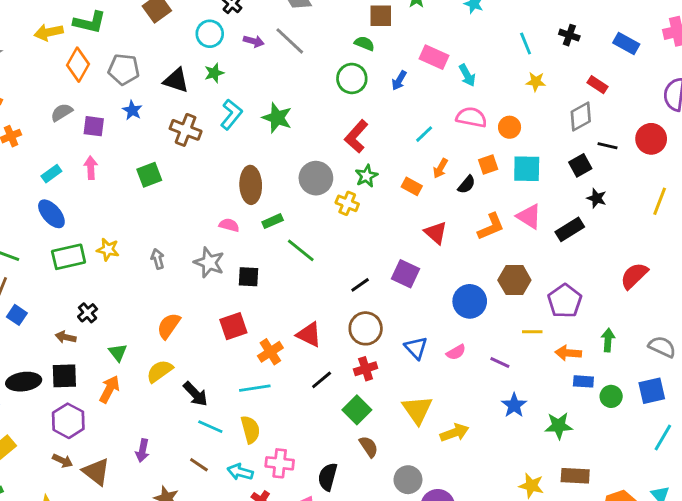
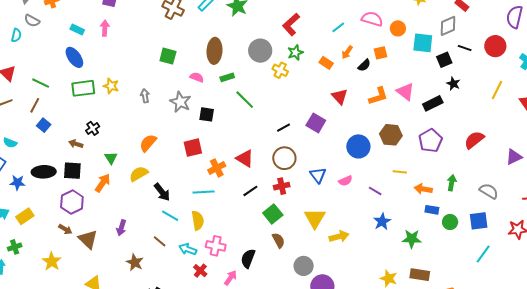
cyan square: (527, 169) -> (423, 43), moved
cyan rectangle: (51, 174) -> (77, 29), turned 56
green square: (149, 175) -> (168, 56), moved, turned 30
purple pentagon: (565, 301) -> (430, 141), moved

